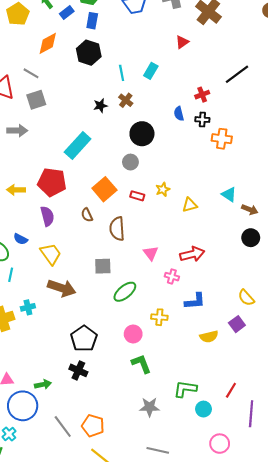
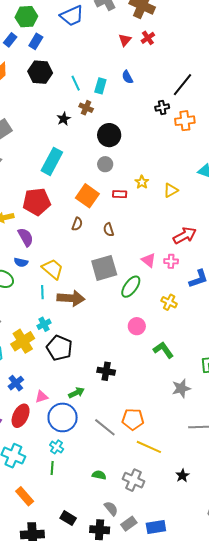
blue rectangle: (92, 21) -> (36, 41), turned 35
cyan rectangle: (151, 71) -> (100, 86), moved
black line: (237, 74) -> (183, 85), moved
red cross: (202, 95) -> (148, 38), moved
blue semicircle: (179, 114) -> (127, 77), moved
brown semicircle: (87, 215) -> (77, 224), turned -120
purple semicircle: (47, 216) -> (26, 237), moved
brown semicircle: (117, 229) -> (109, 230), size x0.6
pink triangle: (151, 253) -> (148, 260), moved
gray square: (103, 266) -> (104, 268), size x1.5
cyan line: (11, 275) -> (42, 292), moved
yellow cross: (159, 317) -> (169, 302), turned 35
pink circle: (133, 334) -> (137, 326), moved
black pentagon: (84, 339) -> (59, 348), moved

